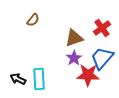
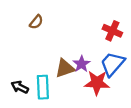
red cross: (102, 28) -> (112, 31), turned -30
brown triangle: (74, 38) -> (65, 68), moved

